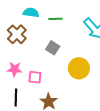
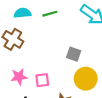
gray square: (53, 48) -> (74, 54), moved
yellow circle: (79, 68) -> (86, 79), moved

